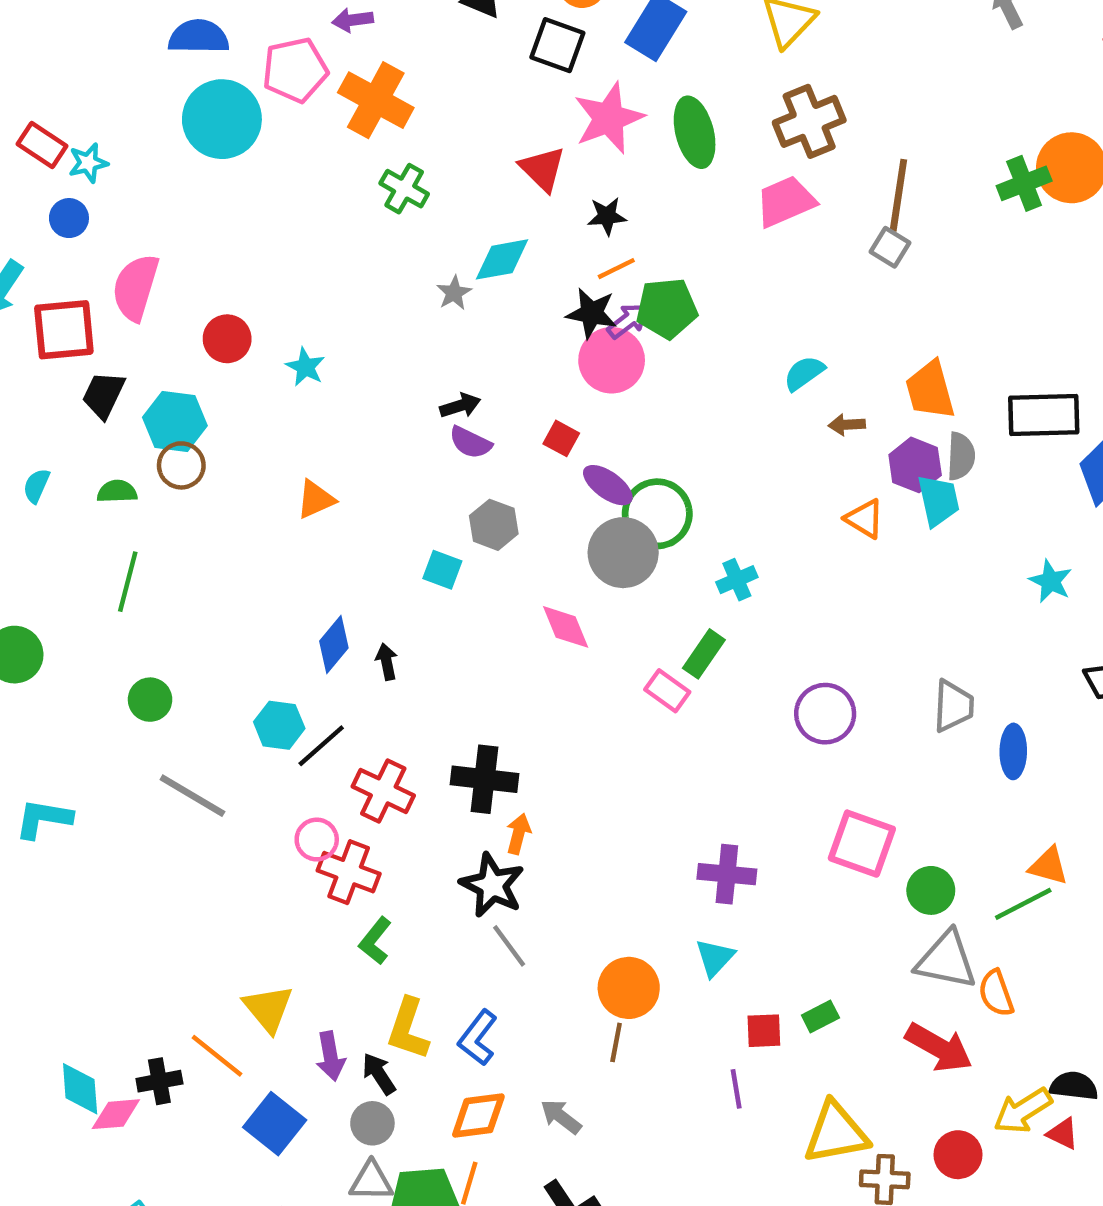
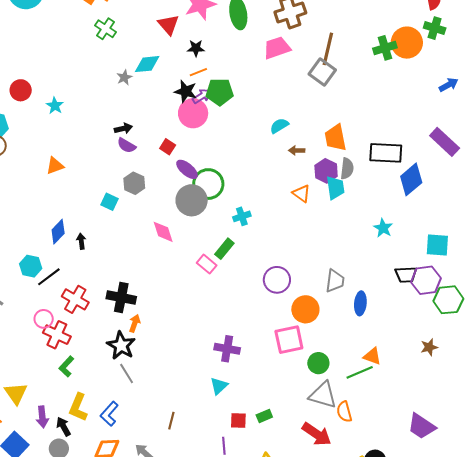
gray square: (890, 247) -> (322, 72), size x1.5
pink square: (862, 844) -> (289, 340), turned -36
orange circle: (629, 988) -> (305, 309), moved

